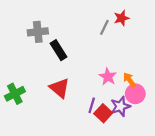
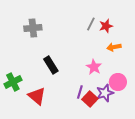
red star: (122, 18) -> (106, 26), moved
black rectangle: (58, 50) -> (51, 65), moved
orange arrow: (130, 80) -> (114, 47), moved, turned -64
red triangle: (60, 88) -> (37, 96), moved

